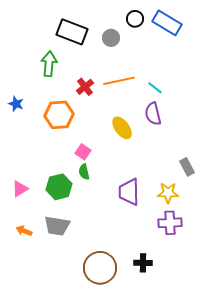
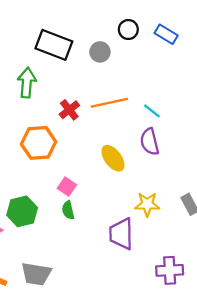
blue rectangle: (167, 23) -> (166, 34), size x0.7
green hexagon: (59, 187) -> (22, 211), moved
yellow star: (168, 193) -> (147, 204), moved

